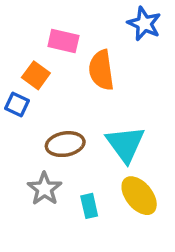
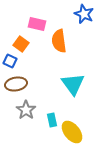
brown ellipse: (65, 144) -> (16, 84), moved
yellow ellipse: (139, 196) -> (72, 132), moved

